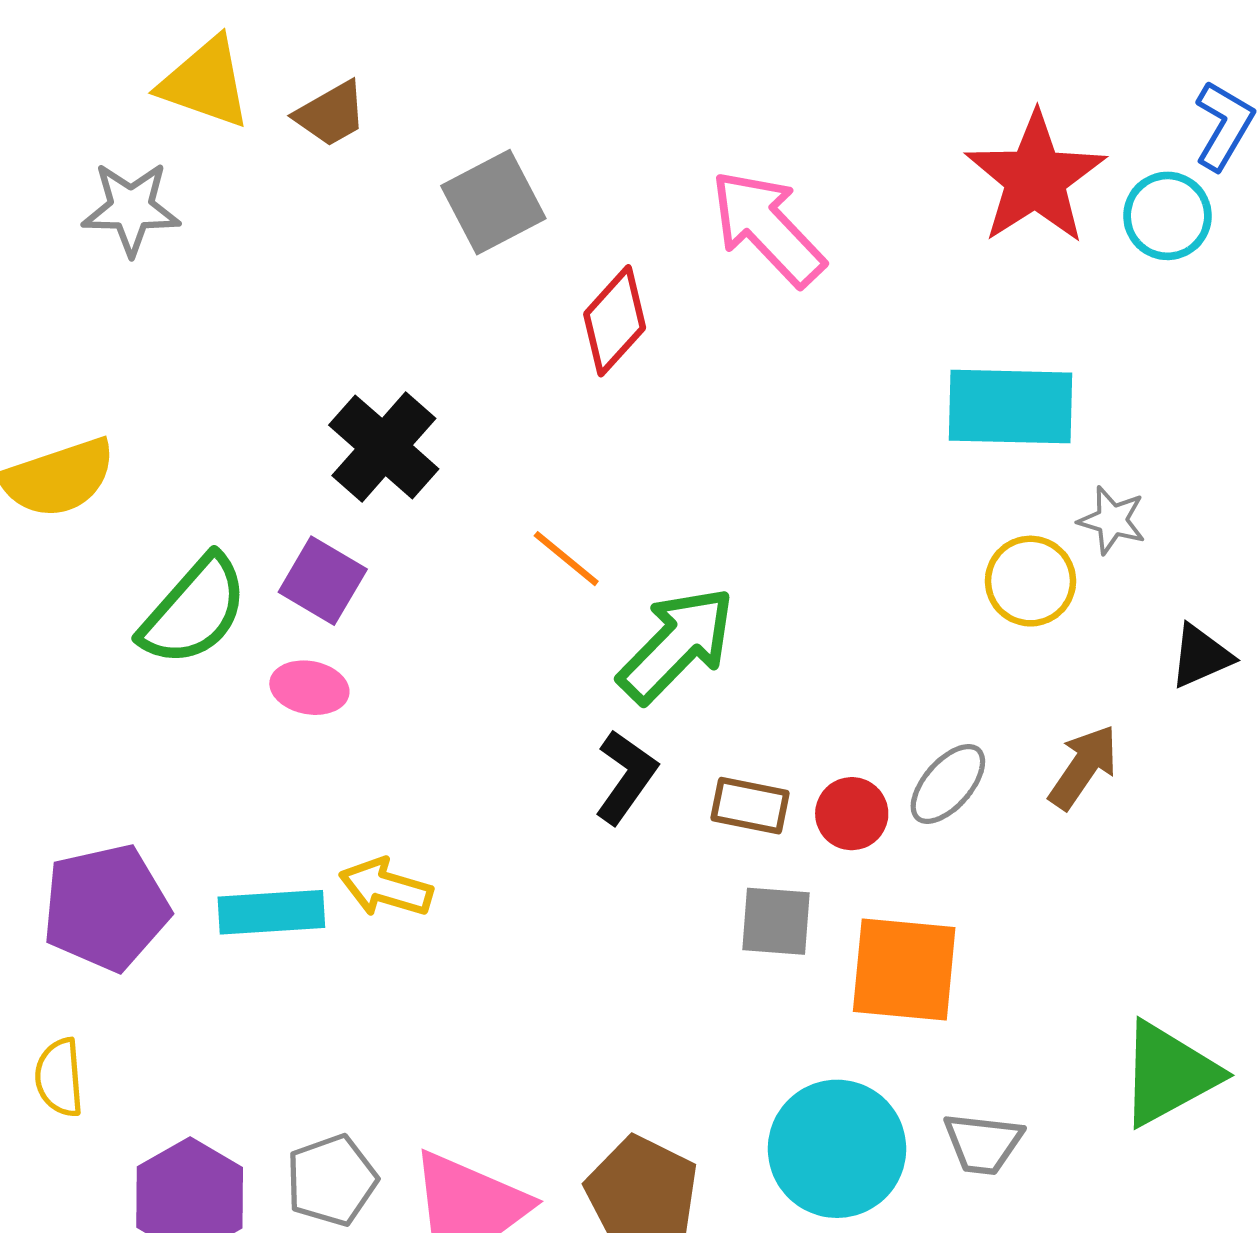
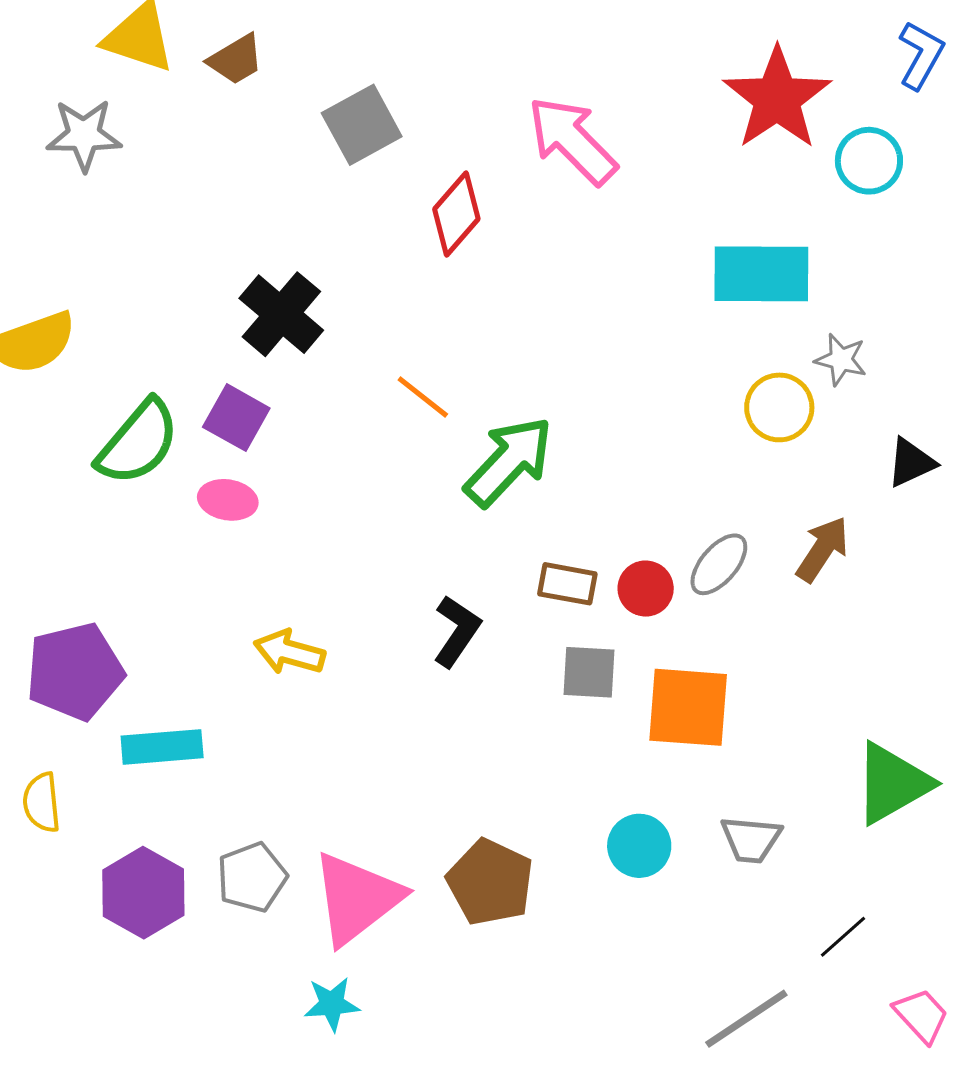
cyan circle: (1167, 216) -> (869, 161), moved
black L-shape: (626, 777) -> (457, 631), moved
cyan rectangle: (271, 912) -> (162, 747), moved
cyan circle: (837, 1149) -> (639, 846), size x0.6

